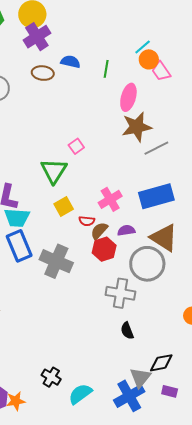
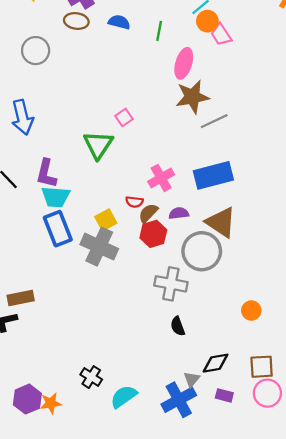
brown ellipse: (43, 73) -> (76, 21), moved
yellow square: (64, 207) -> (106, 220), moved
gray triangle: (140, 378) -> (192, 379), size x0.7

